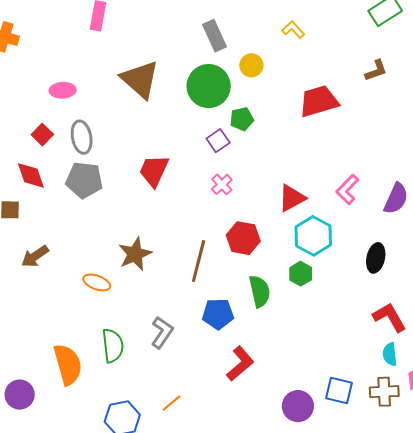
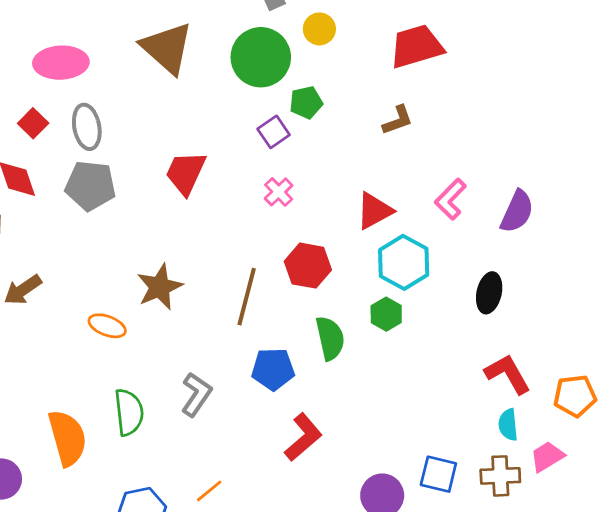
brown L-shape: (376, 71) -> (398, 120), moved
pink ellipse: (63, 90) -> (61, 63), size x1.5
red trapezoid: (319, 101) -> (416, 46), moved

